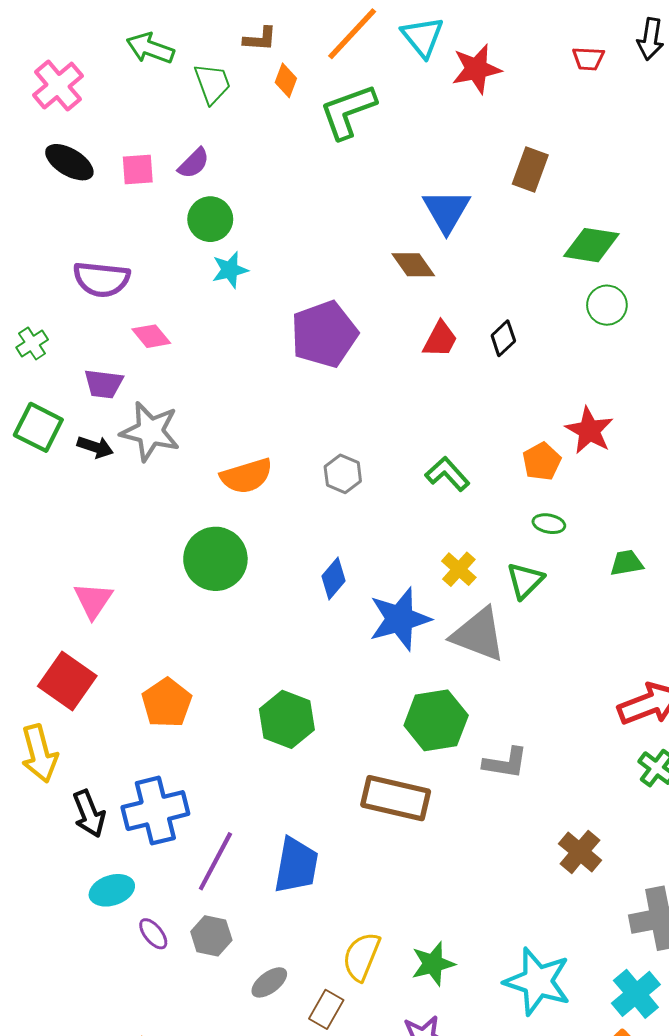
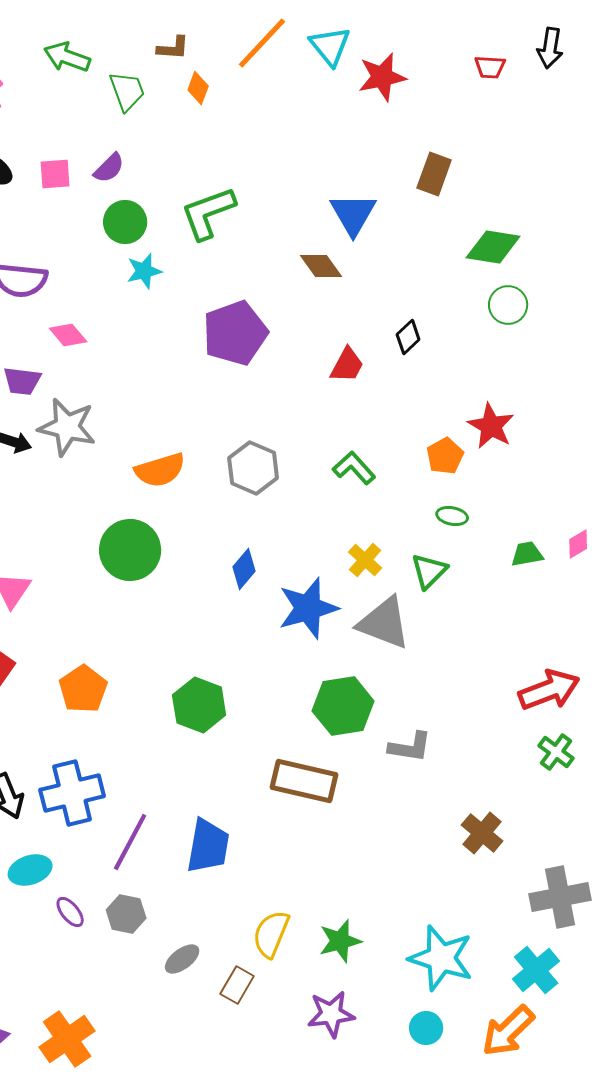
green L-shape: (348, 111) -> (208, 213), moved
red trapezoid: (440, 339) -> (347, 365), moved
gray hexagon: (343, 474) -> (253, 468), size x1.4

